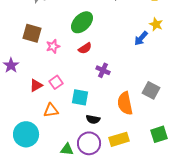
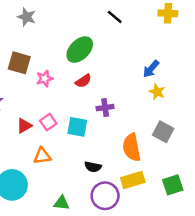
yellow star: (156, 24) -> (157, 92), moved
purple cross: (103, 70) -> (105, 108), turned -32
cyan square: (80, 97) -> (77, 127), moved
yellow rectangle: (119, 139) -> (133, 180), moved
purple circle: (89, 143) -> (105, 196), moved

